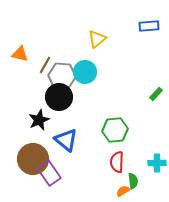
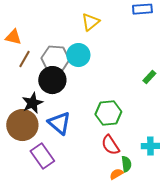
brown line: (45, 65) -> (24, 59), moved
brown circle: (33, 159) -> (22, 125), moved
red semicircle: (117, 162) -> (110, 145), turned -35

